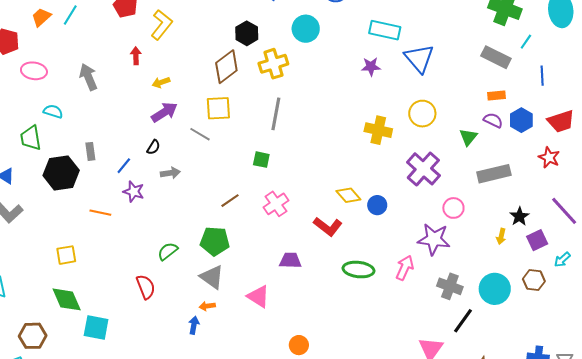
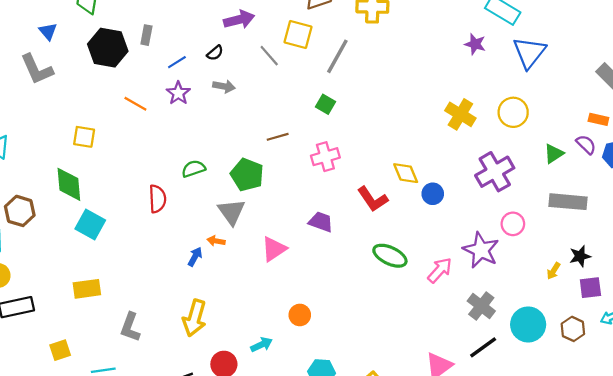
gray line: (276, 114) -> (337, 56), moved
pink triangle: (258, 296) -> (274, 249), turned 35

